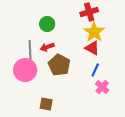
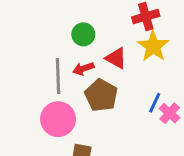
red triangle: (92, 48) -> (116, 58), moved
pink circle: (25, 70) -> (58, 119), moved
pink cross: (102, 87) -> (170, 113), moved

